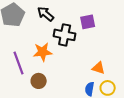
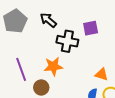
orange star: (43, 52) -> (53, 66), moved

